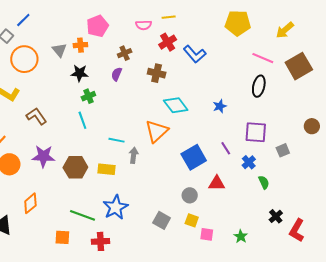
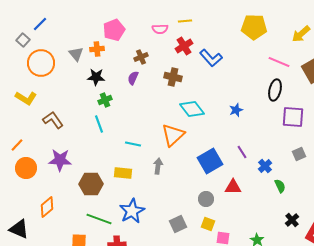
purple square: (256, 132) -> (293, 117), moved
gray arrow: (134, 155) -> (158, 166), moved
brown hexagon: (75, 167) -> (91, 184), moved
gray square: (162, 220) -> (178, 224), turned 36

